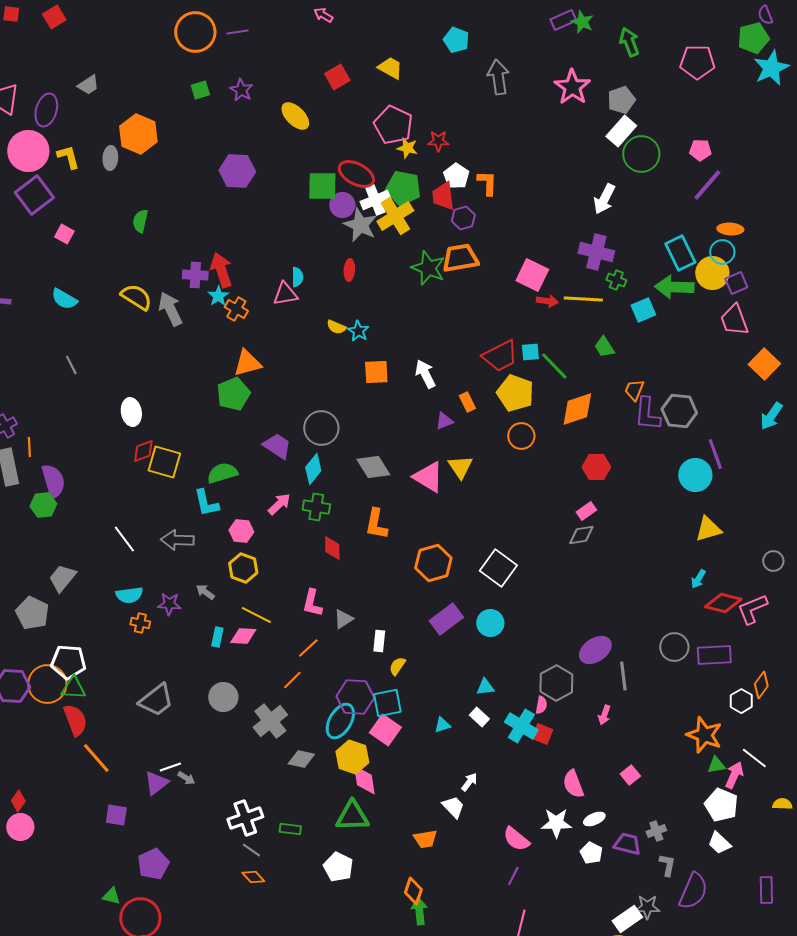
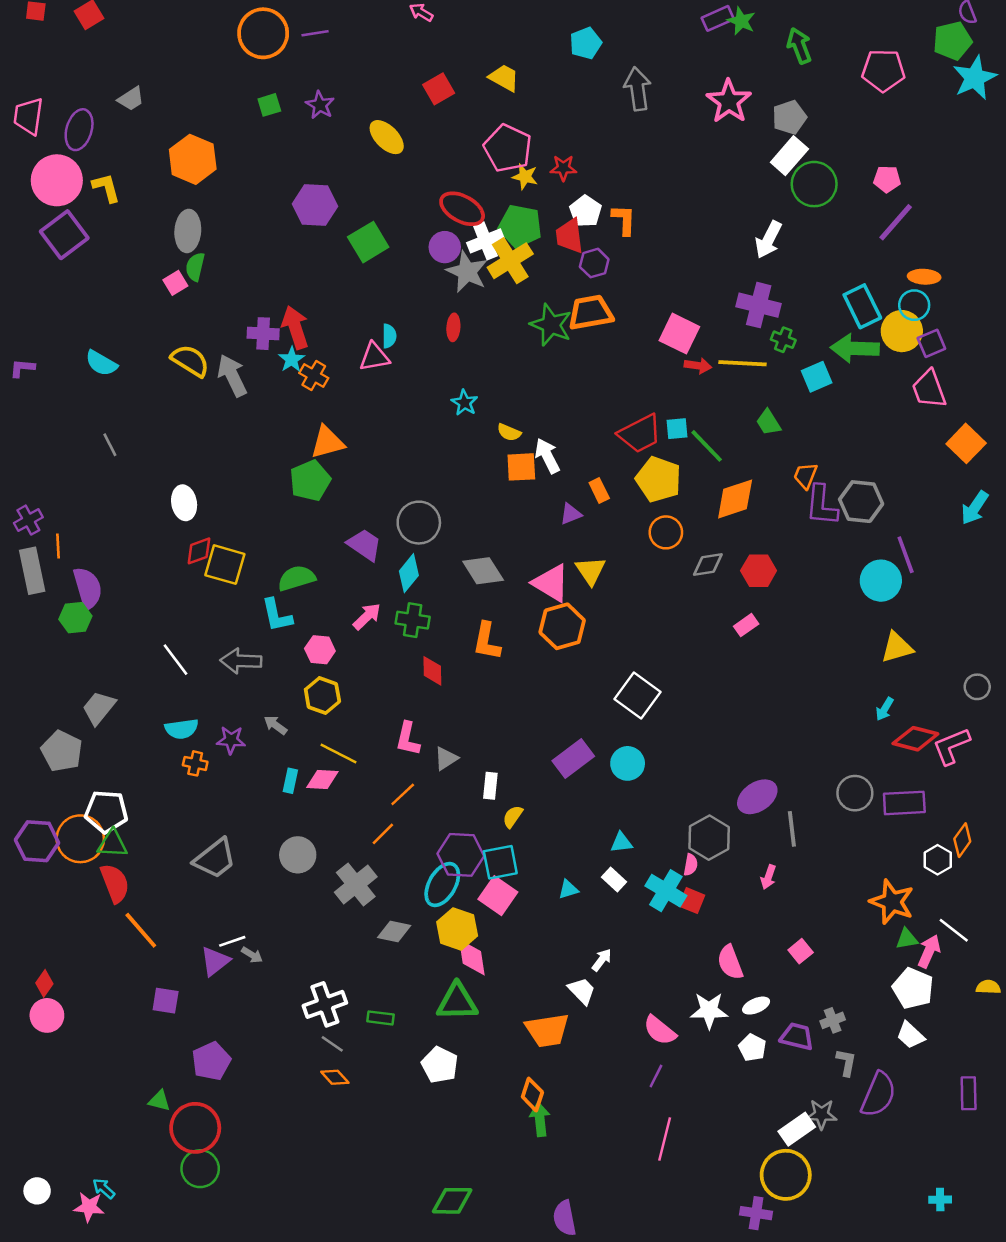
cyan pentagon: (456, 40) -> (586, 43), turned 30
gray ellipse: (110, 158) -> (188, 231), moved, size x1.4
green square: (322, 186) -> (368, 242), moved, turned -32
pink square: (64, 234) -> (175, 283), moved, turned 30
yellow semicircle: (336, 327) -> (509, 432), moved
orange square: (376, 372) -> (521, 467), moved
gray diamond: (581, 535) -> (708, 565), moved
orange hexagon: (433, 563) -> (562, 626), moved
orange trapezoid: (425, 839) -> (547, 1030), size x1.5

